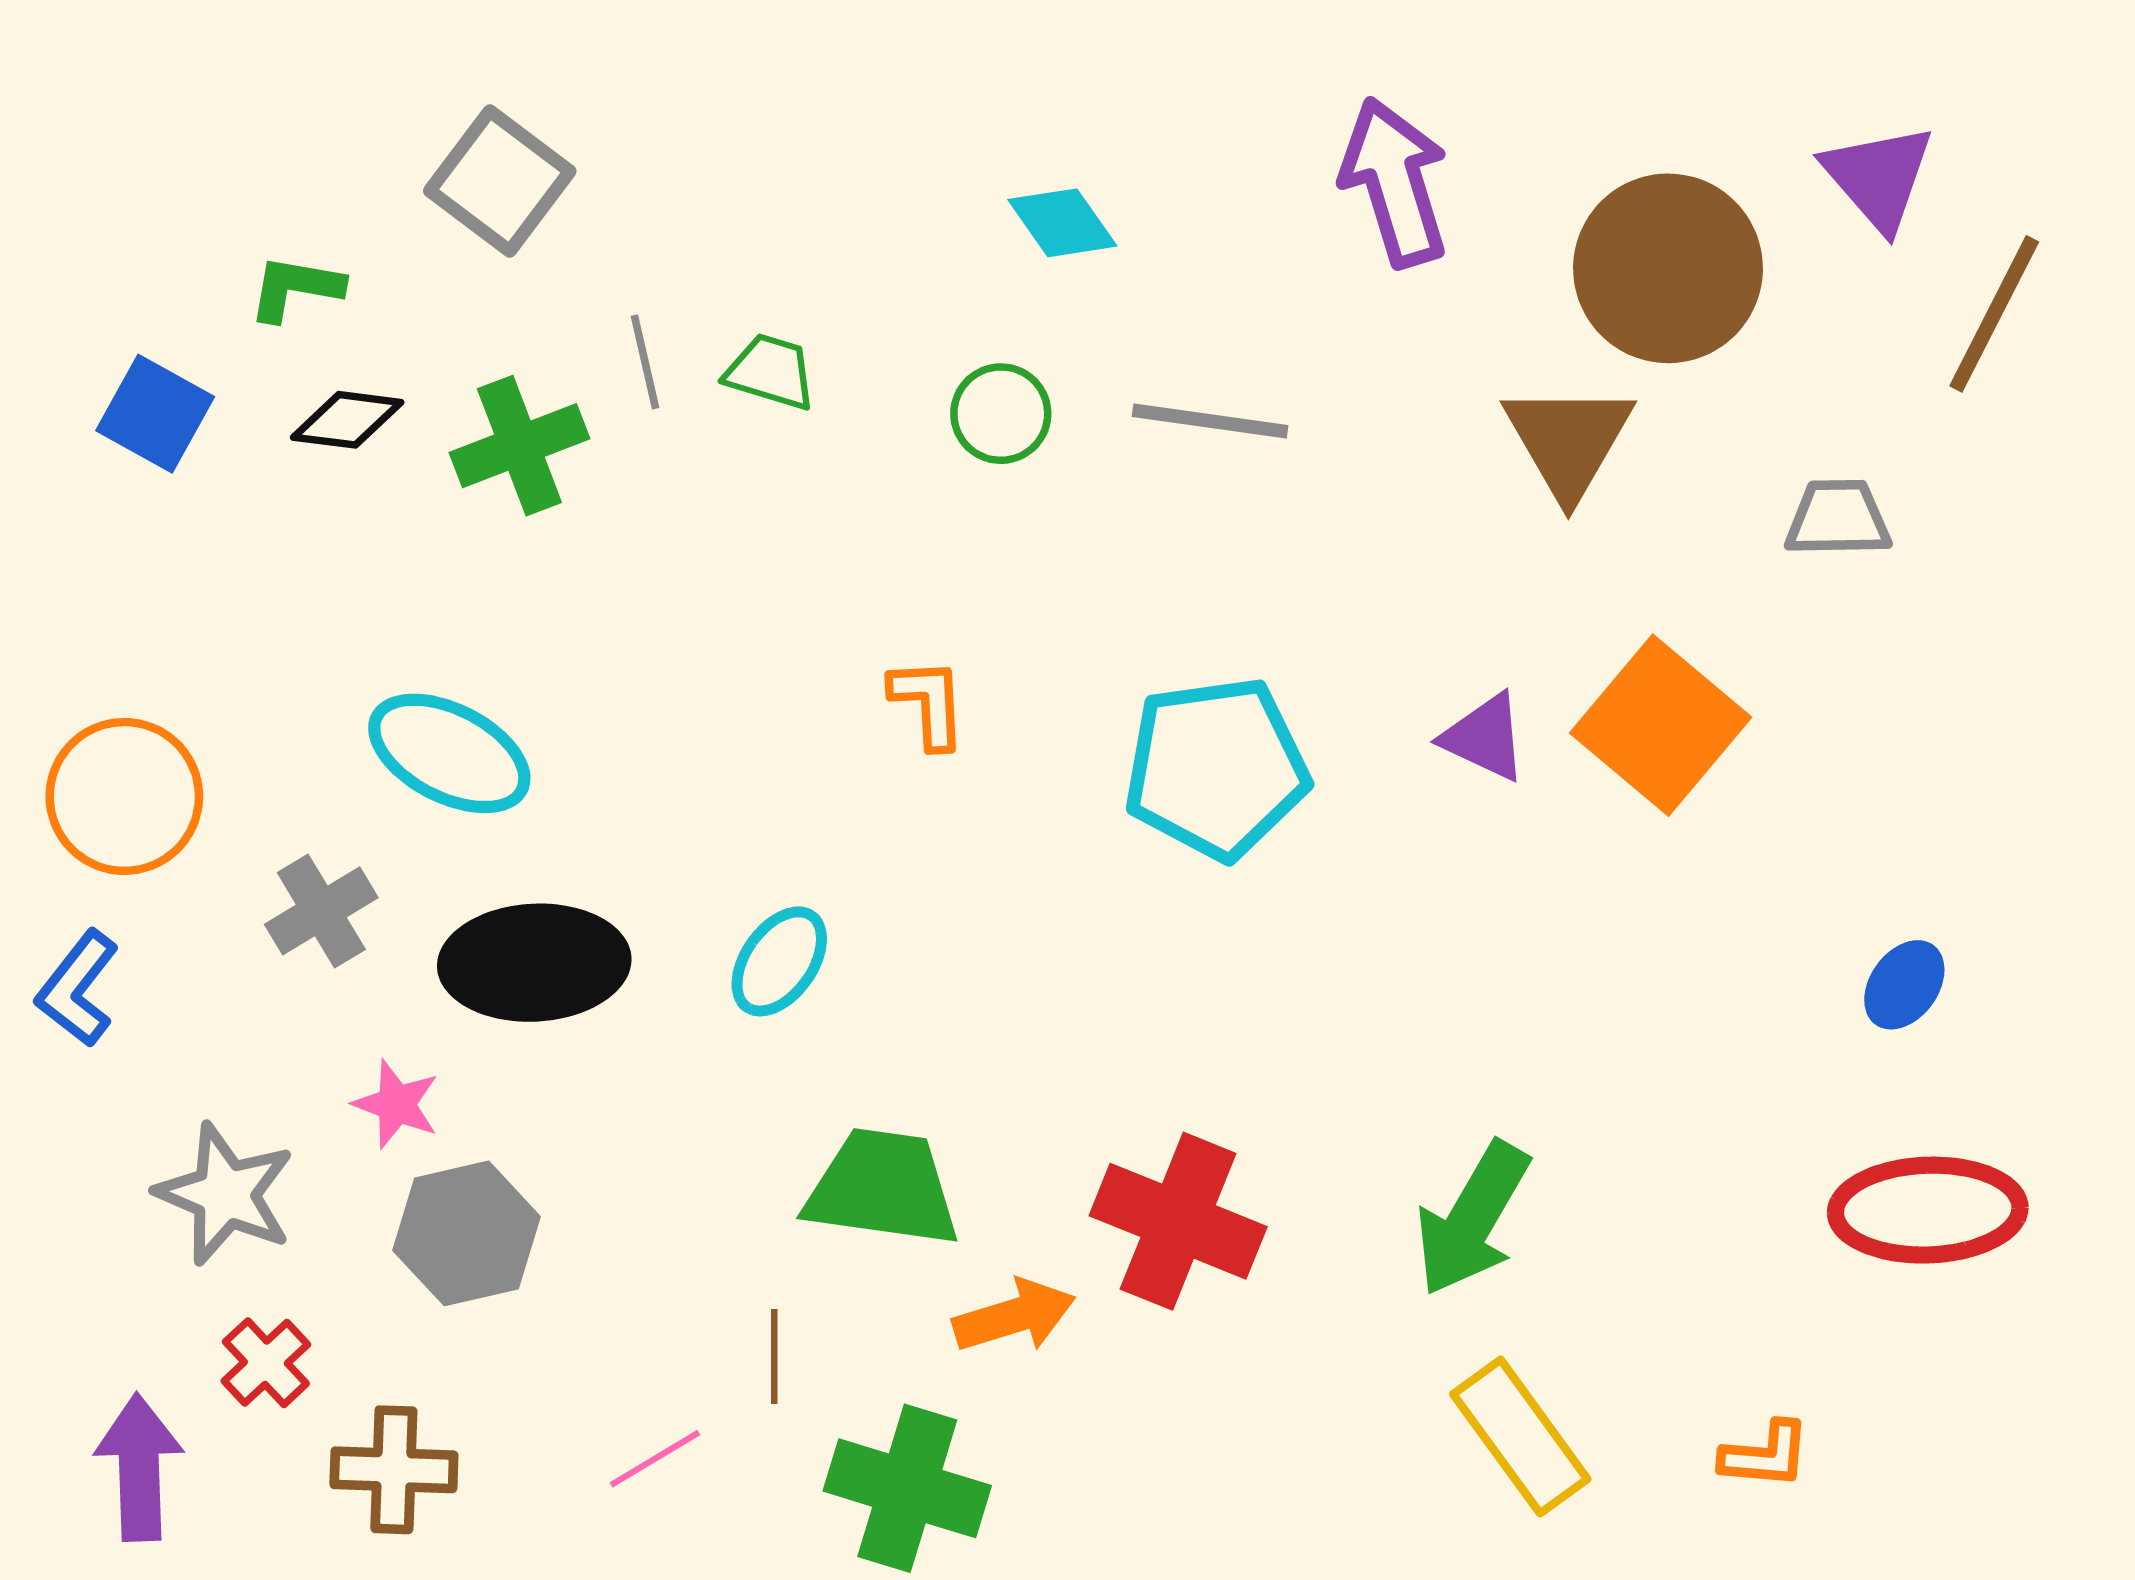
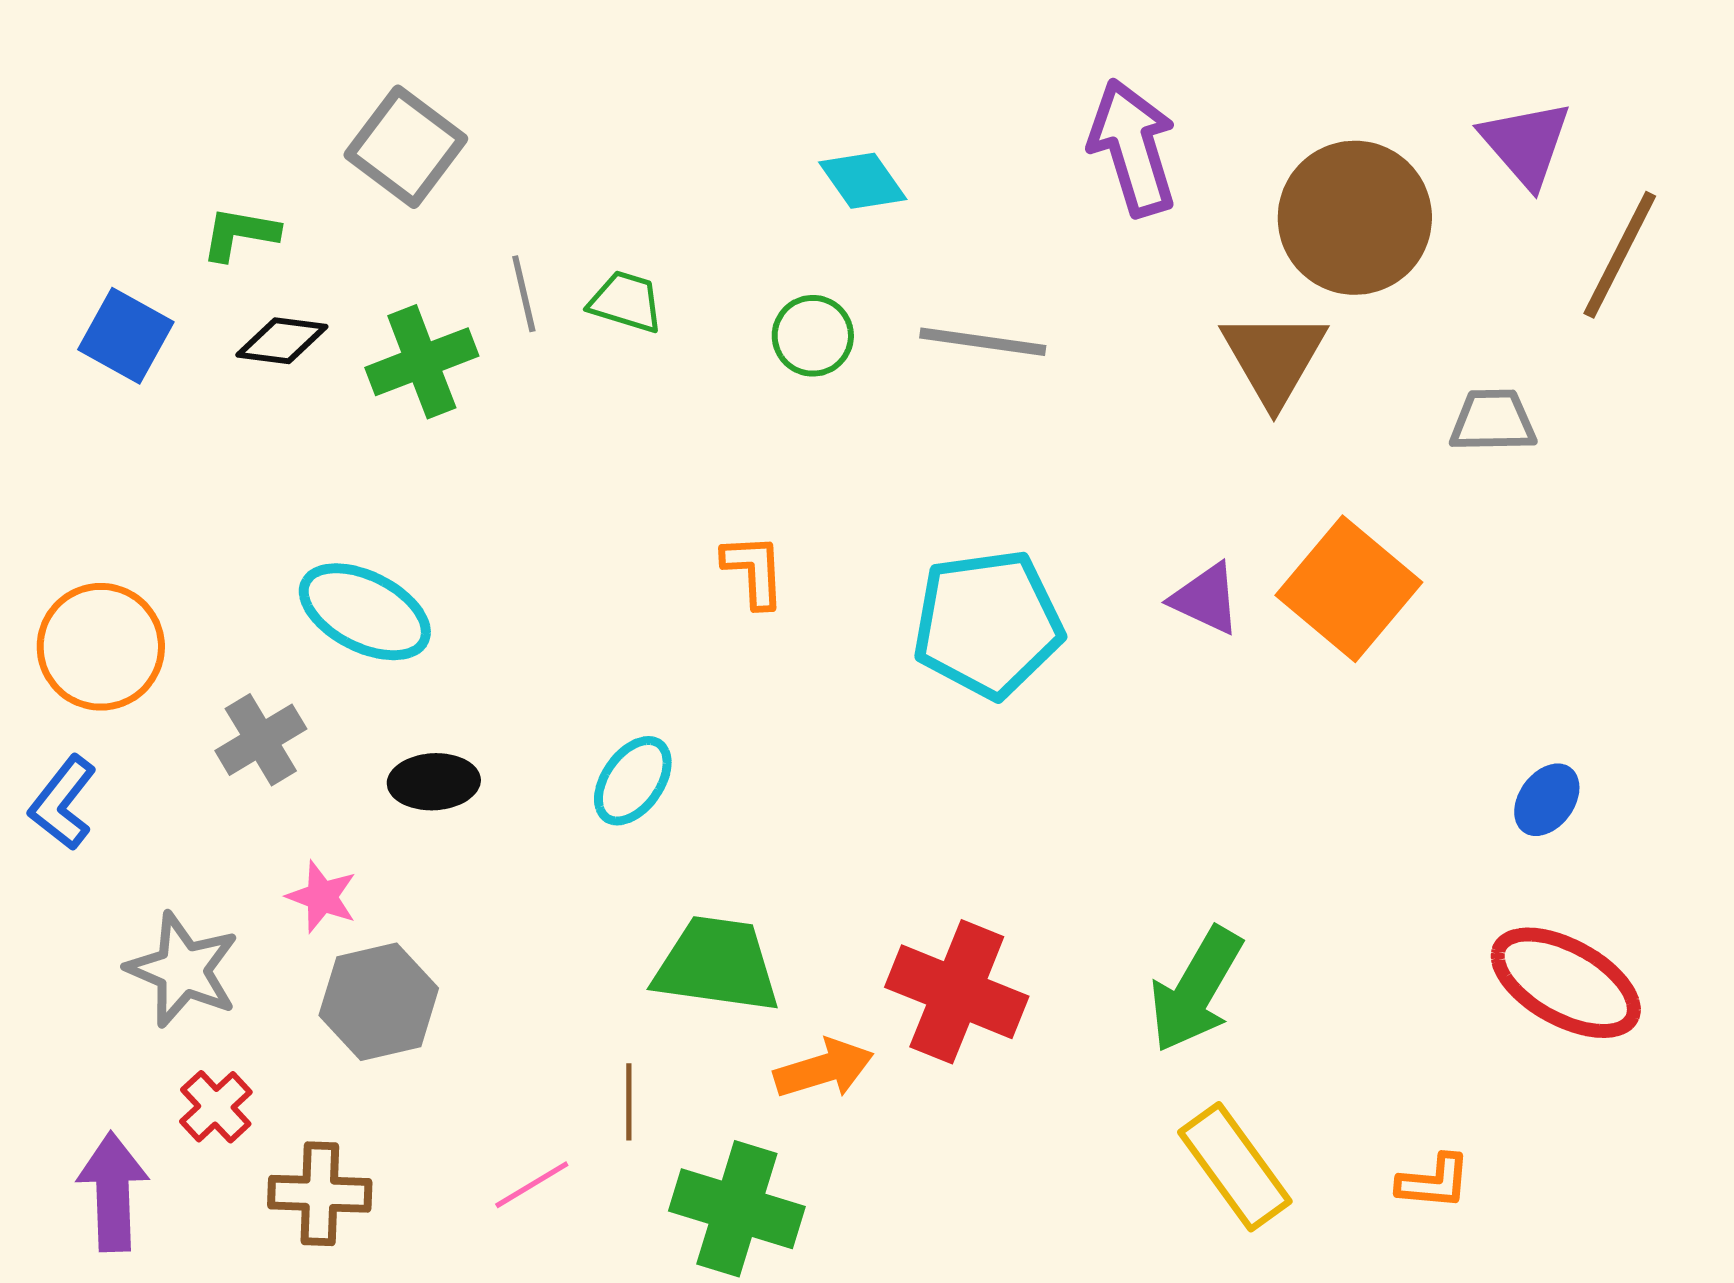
black ellipse: (534, 963) -> (434, 782), size x0.6
red ellipse: (1928, 1210) -> (1566, 983), turned 31

